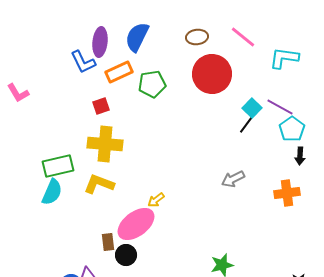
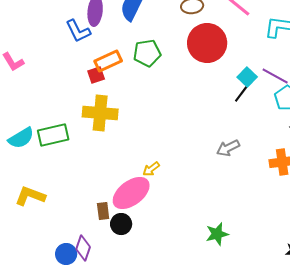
orange rectangle: (119, 72) -> (108, 61), moved
yellow L-shape: (99, 184) -> (30, 196), moved
cyan semicircle: (52, 192) -> (21, 138), moved, turned 36

